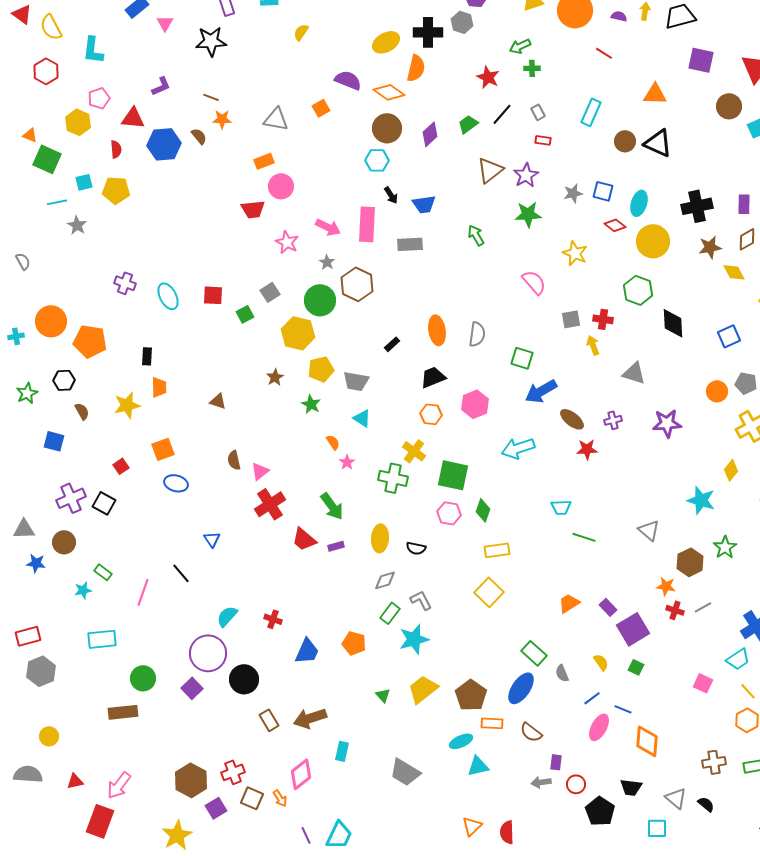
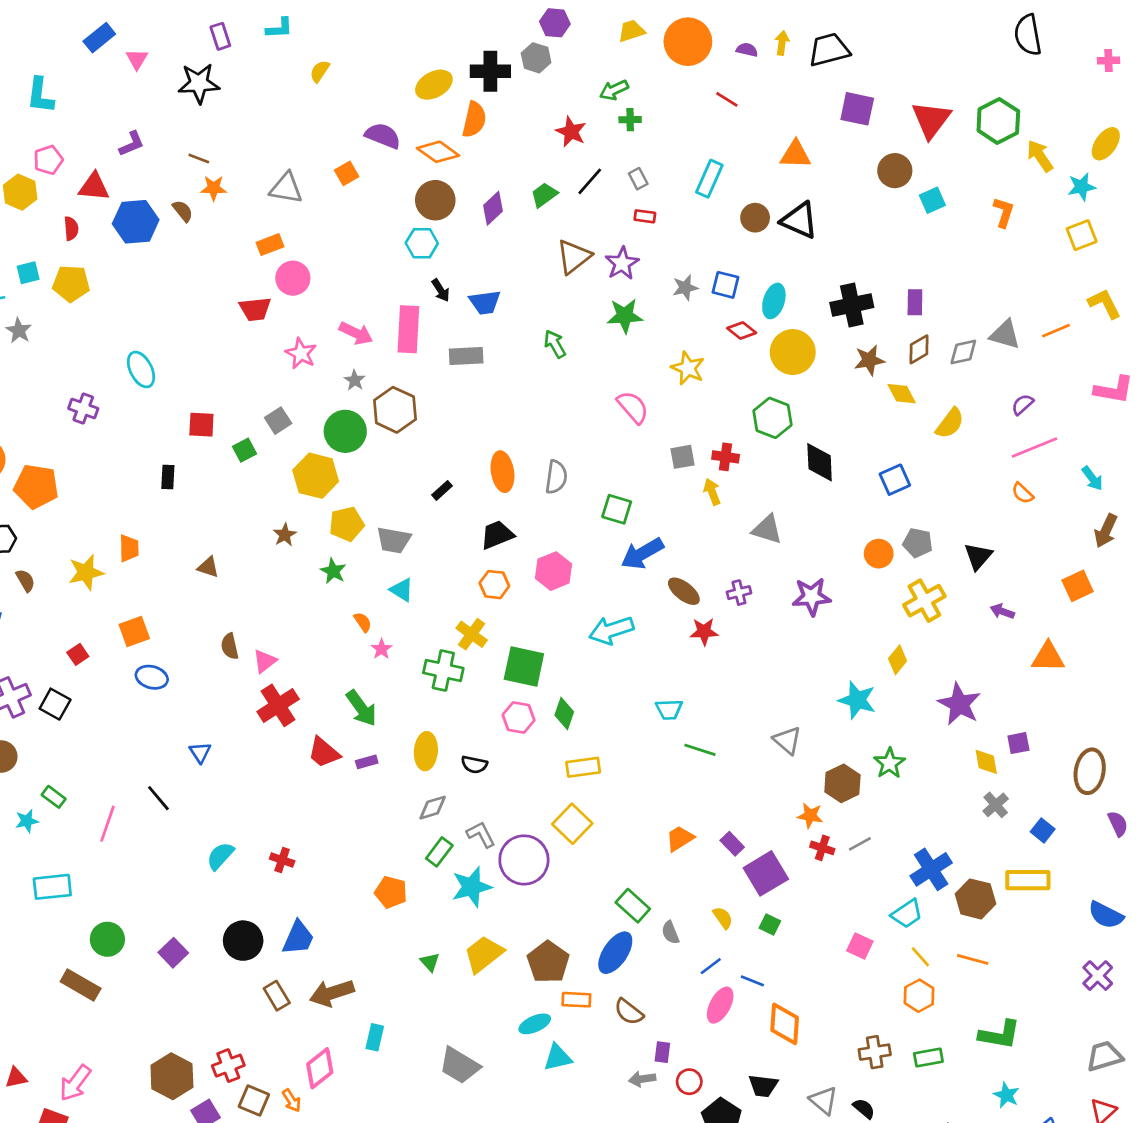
cyan ellipse: (168, 296) -> (141, 370), moved
black rectangle: (147, 356) -> (168, 477), moved
blue trapezoid: (307, 651) -> (298, 938), moved
purple circle: (208, 653) -> (524, 860), moved
brown rectangle: (123, 712) -> (81, 985), turned 36

